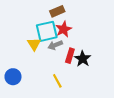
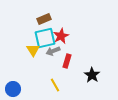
brown rectangle: (57, 11) -> (44, 19), moved
black star: (83, 59) -> (92, 75), moved
blue circle: (13, 77) -> (13, 89), moved

